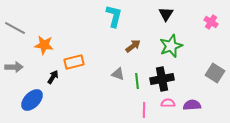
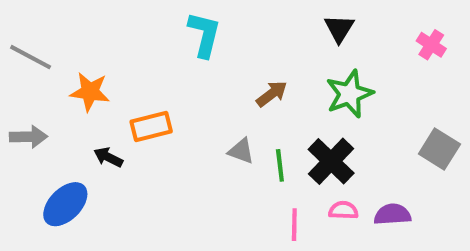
cyan L-shape: (114, 16) -> (204, 35), moved
black arrow: (53, 77) -> (108, 157), turned -96
black cross: (162, 79) -> (331, 161), turned -35

